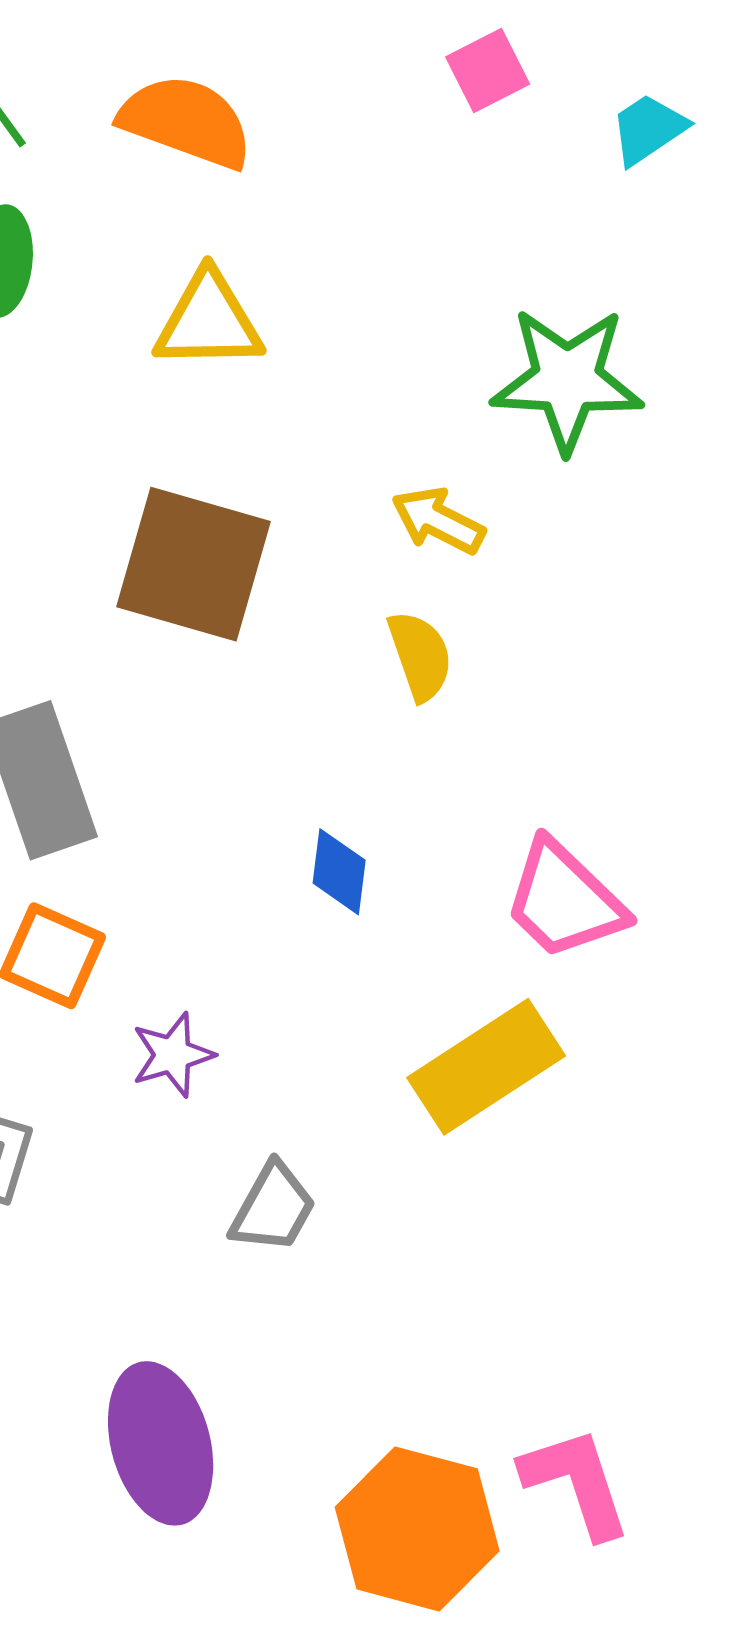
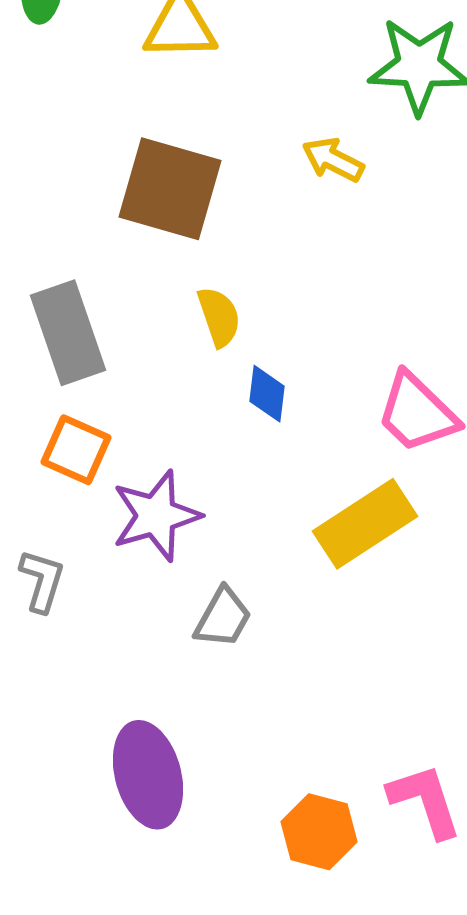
yellow semicircle: (420, 656) -> (219, 317), moved
purple star: (173, 1055) -> (156, 516), size x1.6
orange hexagon: (417, 1529) -> (319, 832), size x0.7

